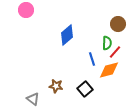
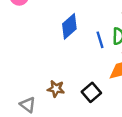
blue line: (92, 59) -> (100, 40), moved

